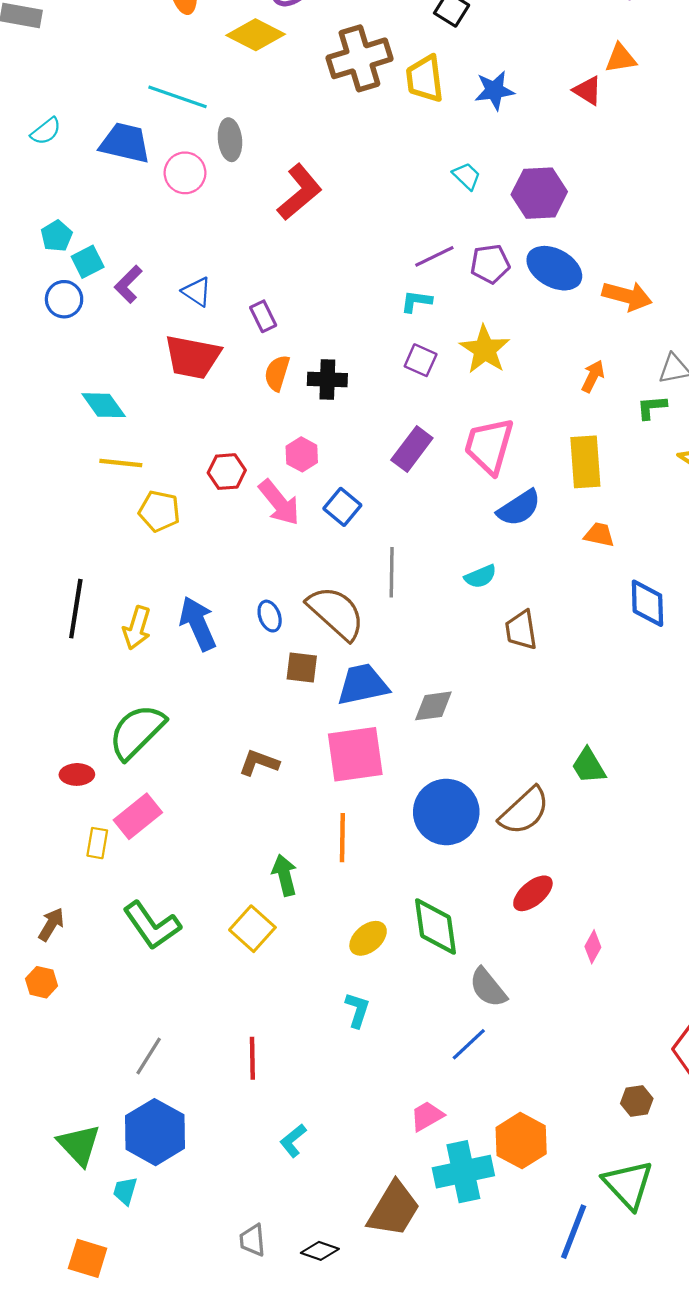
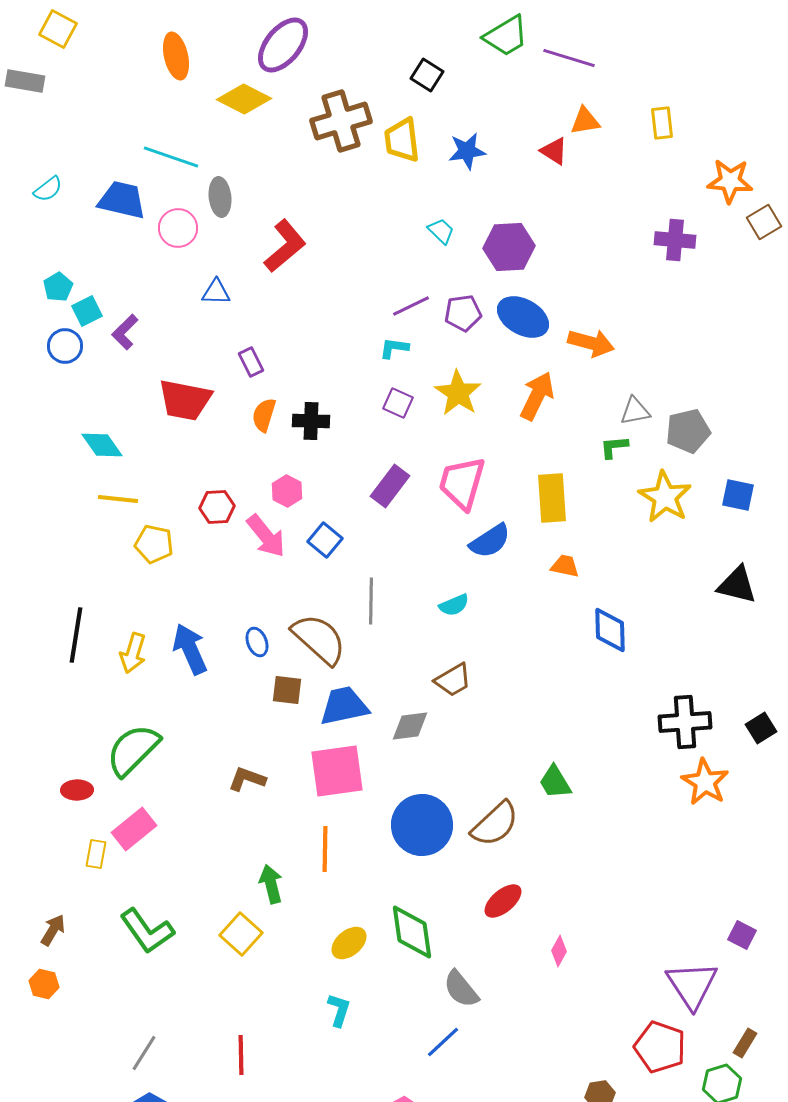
blue triangle: (197, 292) -> (216, 292), moved, turned -32
orange arrow: (593, 376) -> (537, 396), moved, size x1.6
brown trapezoid: (521, 630) -> (453, 680), moved, turned -111

